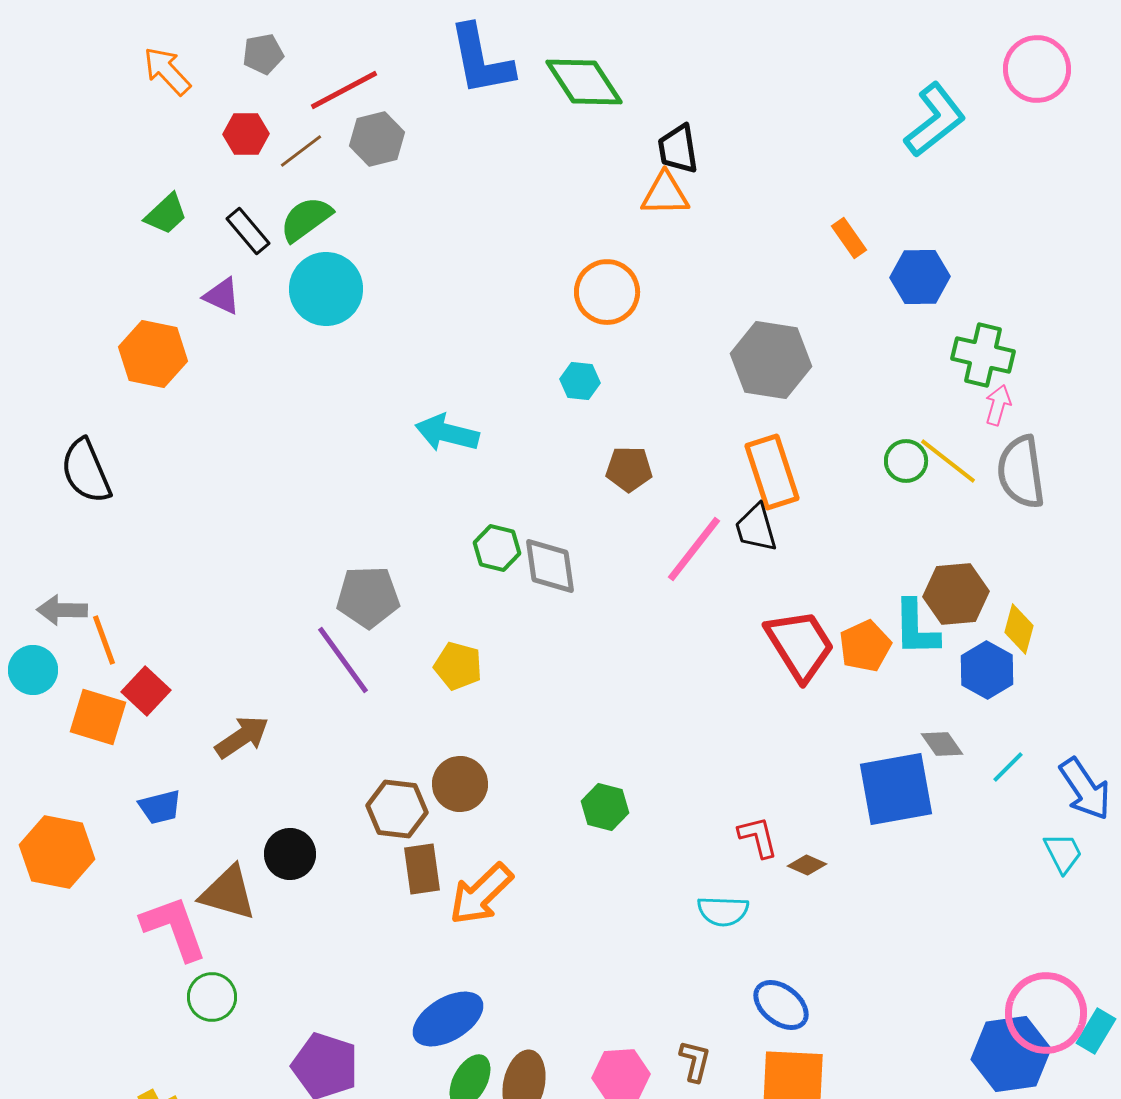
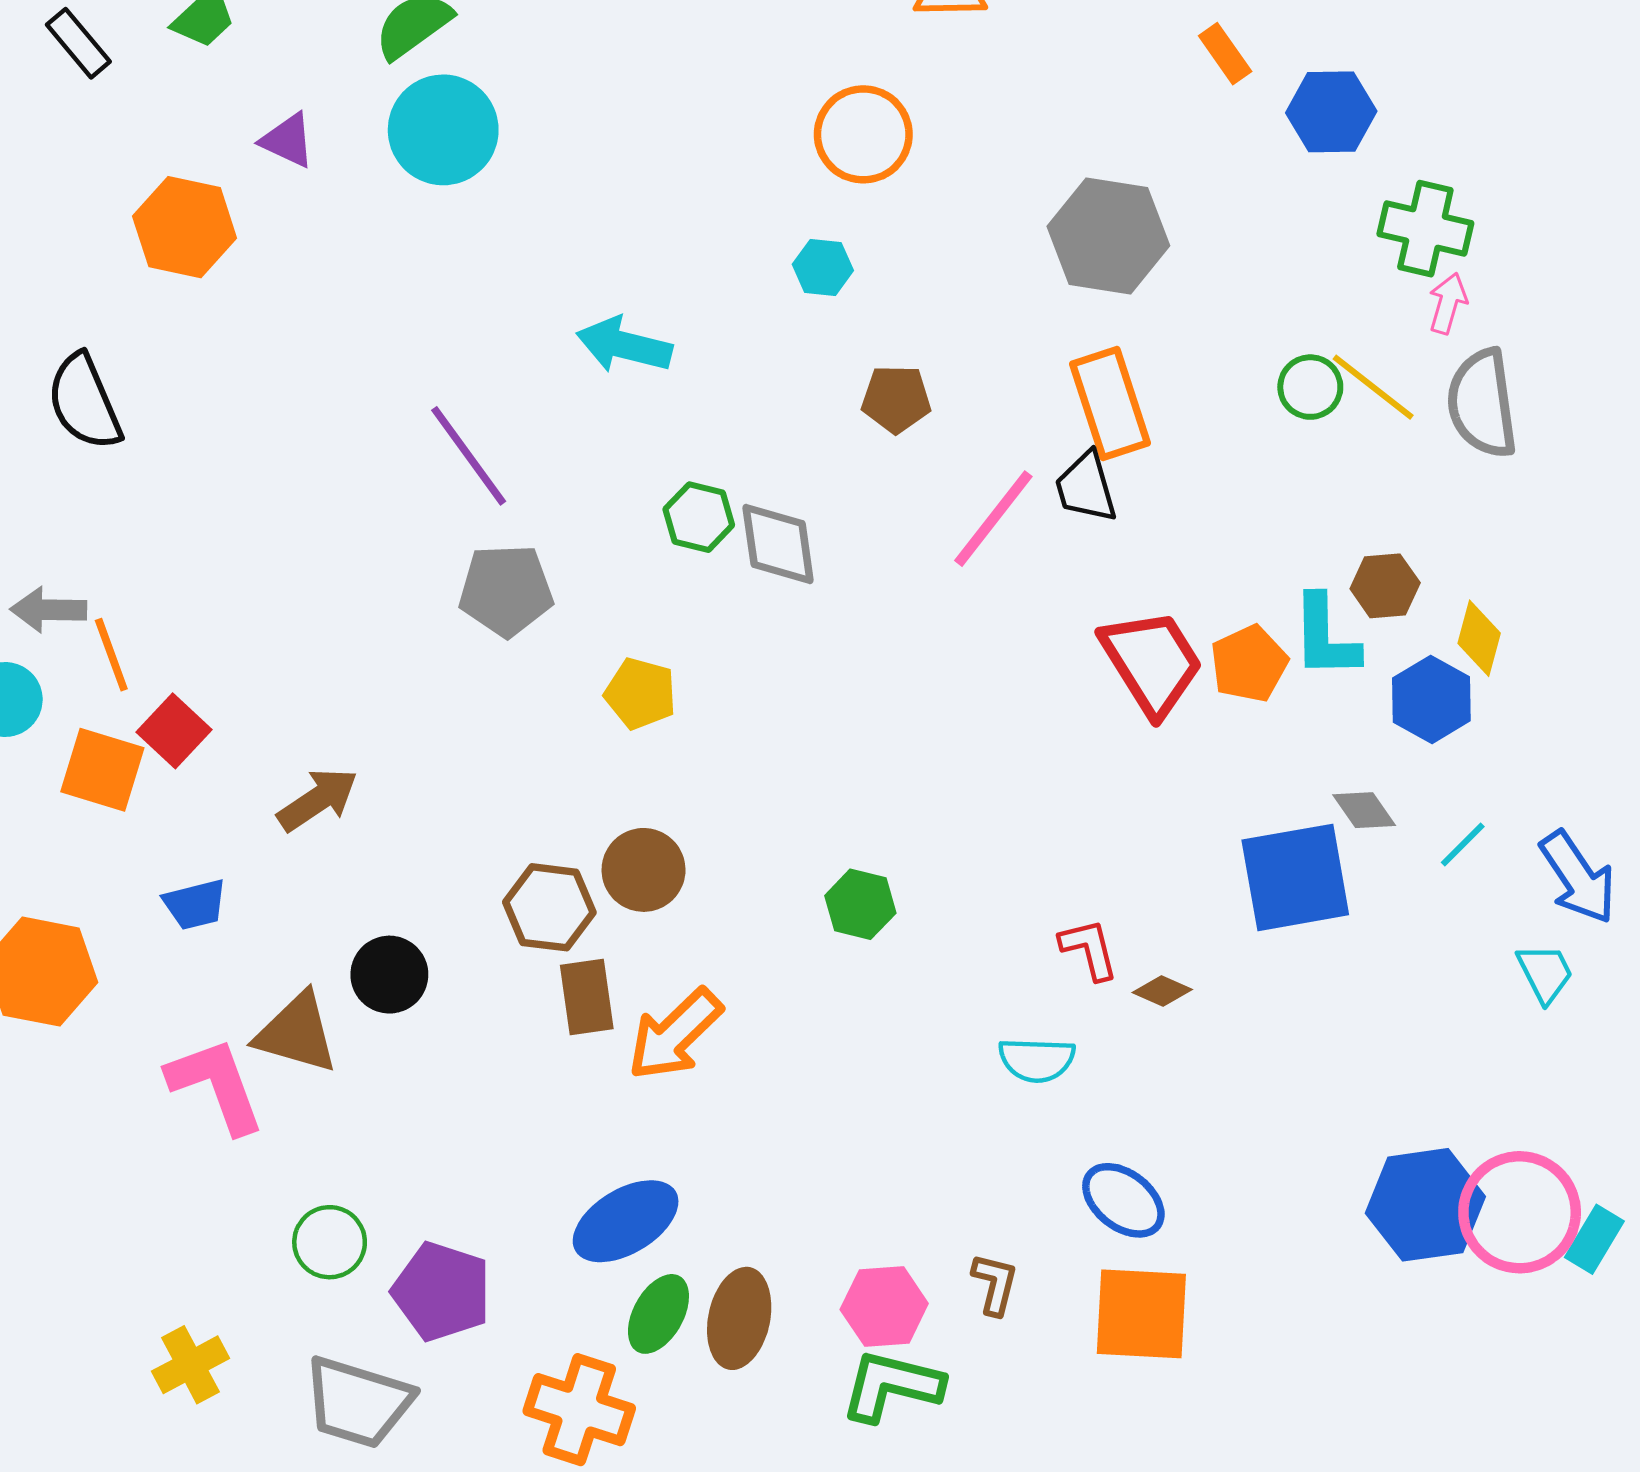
black rectangle: (248, 231) -> (78, 43), moved
brown hexagon: (956, 594) -> (1385, 586), size x0.7
purple line: (343, 660) -> (469, 456), moved
green circle: (212, 997) -> (330, 1242), moved
blue hexagon: (1011, 1054) -> (1425, 1205), moved

